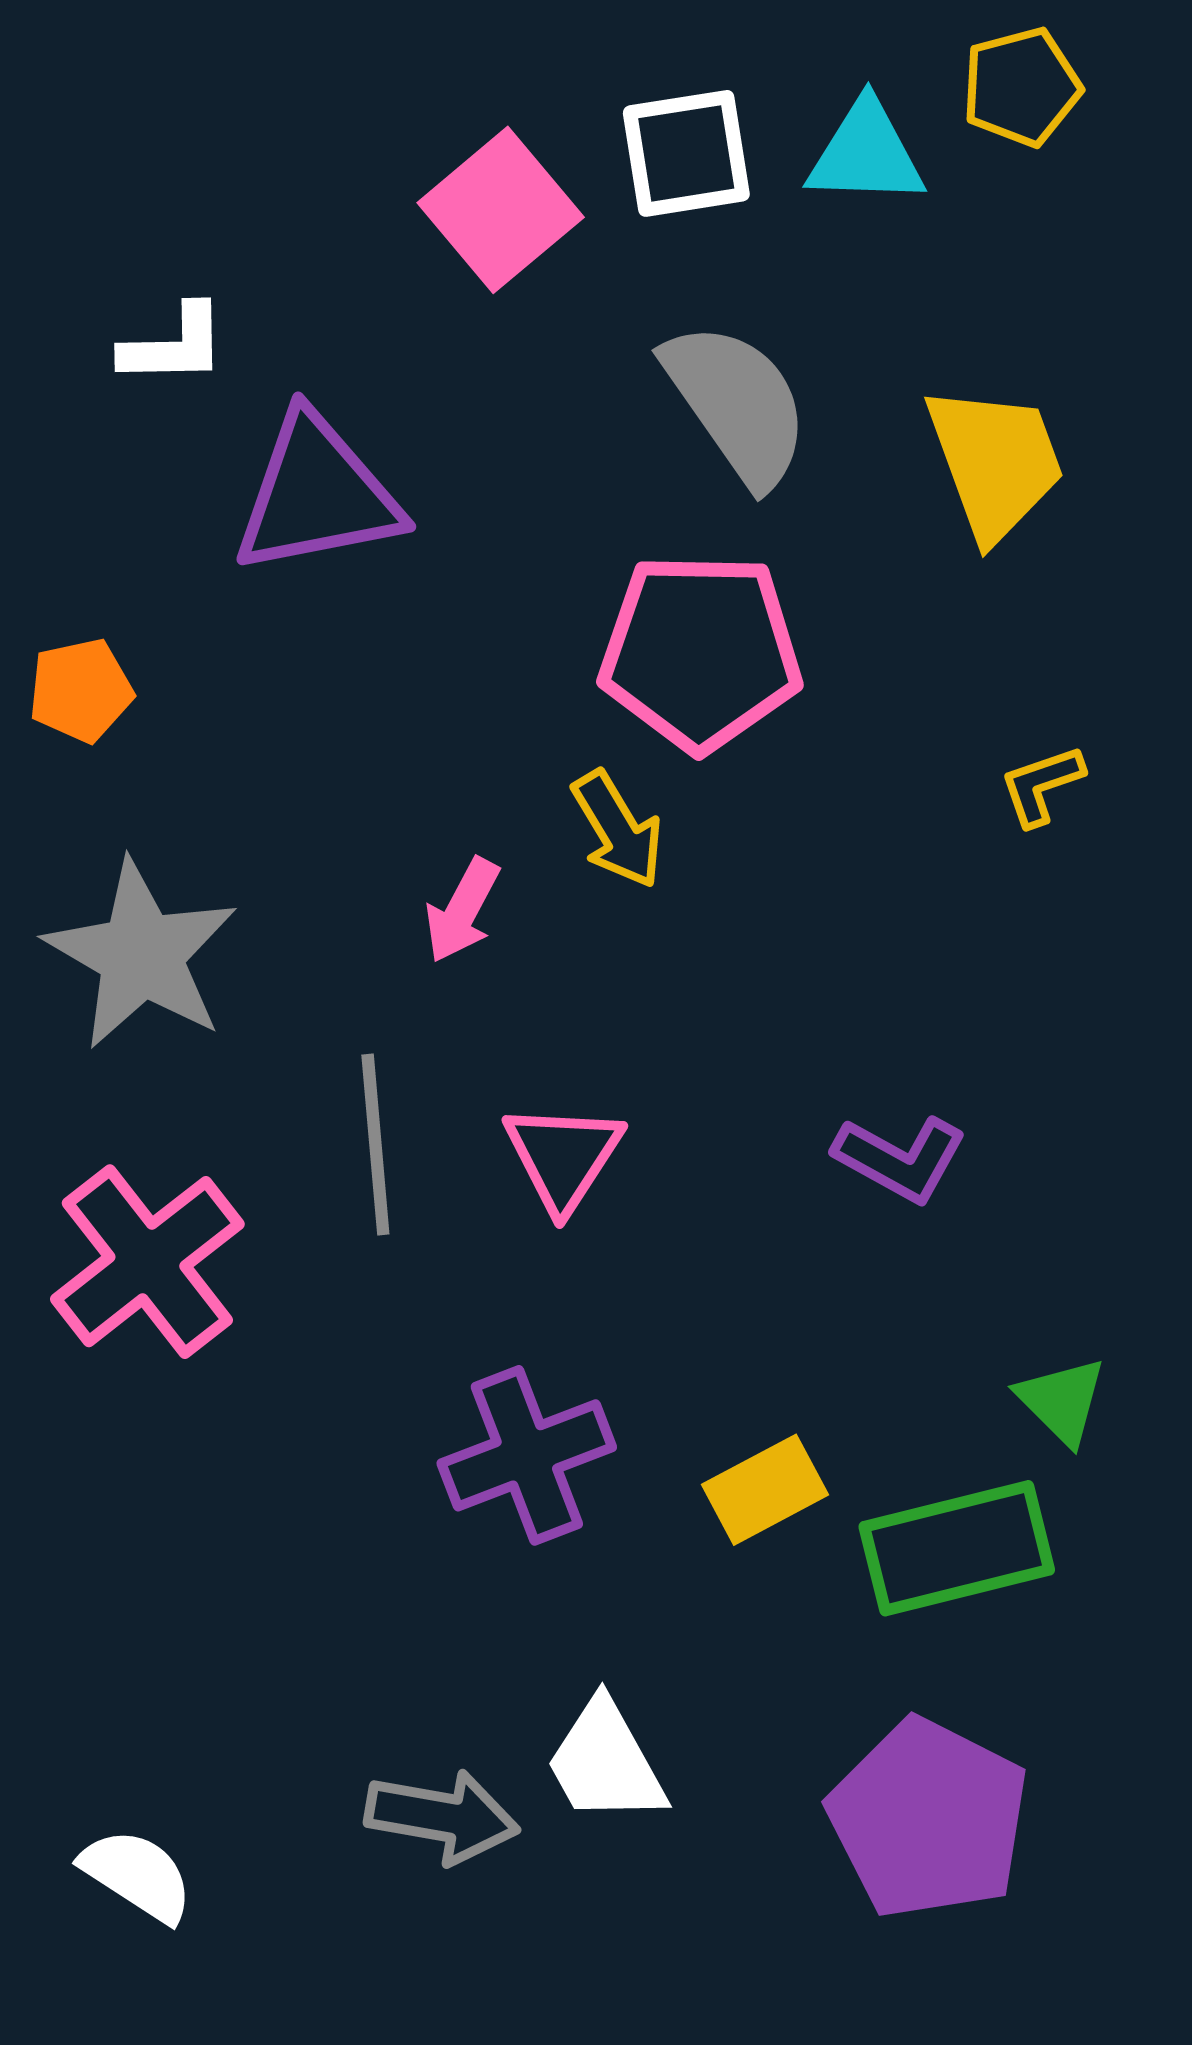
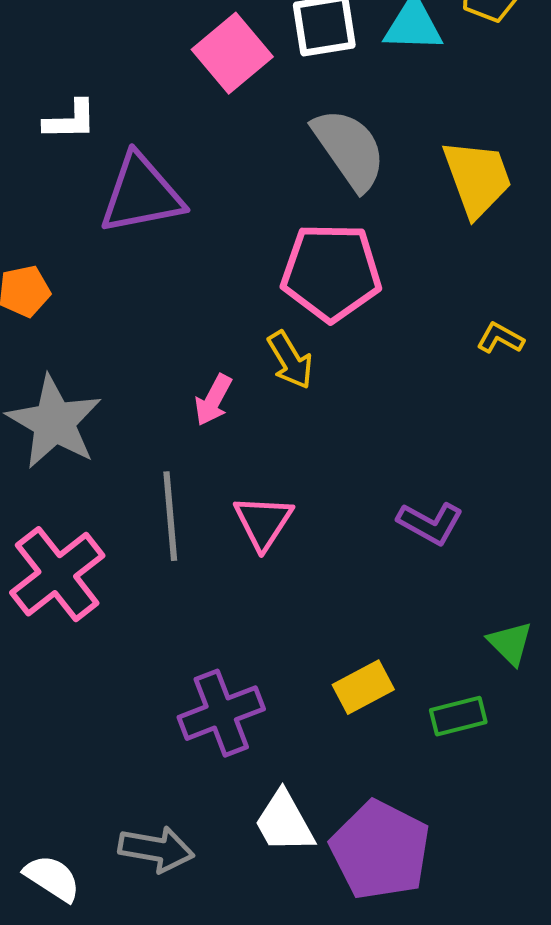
yellow L-shape: (1042, 785) -> (500, 338), turned 48
purple cross: (527, 1455) -> (221, 713), moved
green rectangle: (957, 1548) -> (458, 716), size x0.6
gray arrow: (442, 1817) -> (156, 849), moved
purple pentagon: (929, 1819) -> (380, 850), moved

